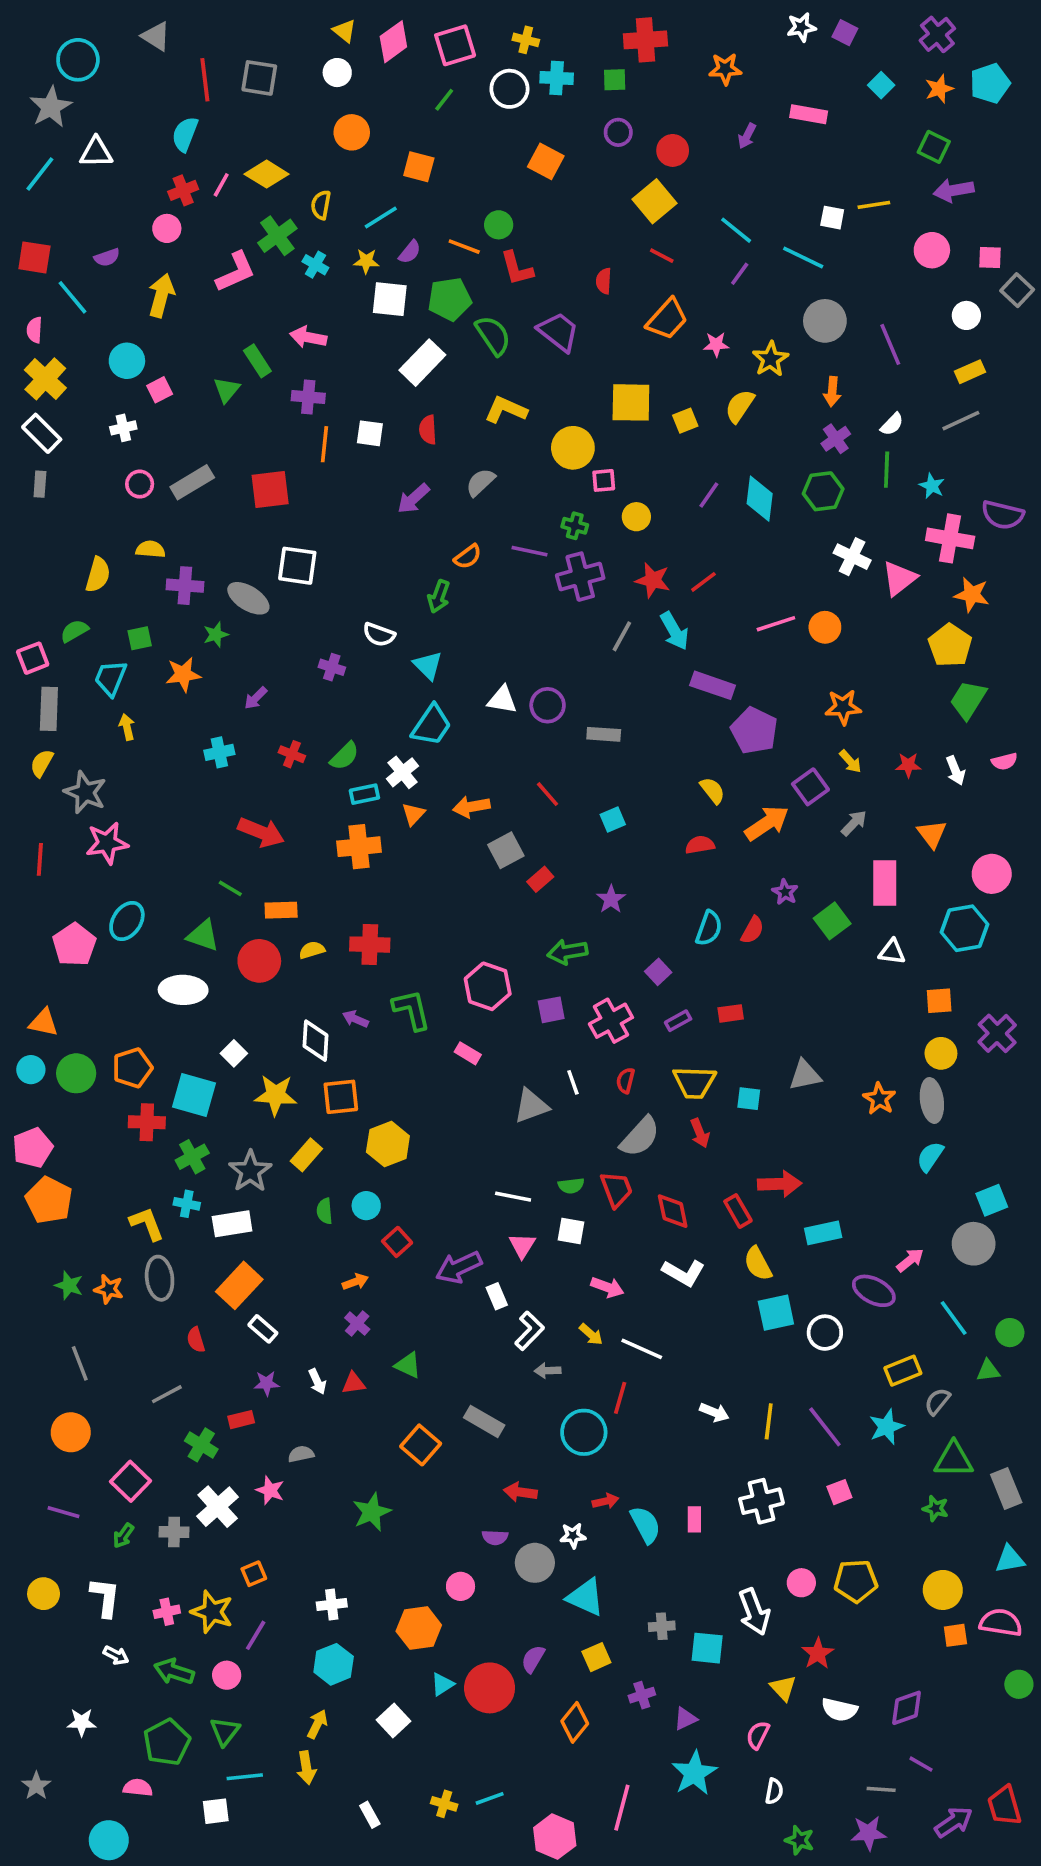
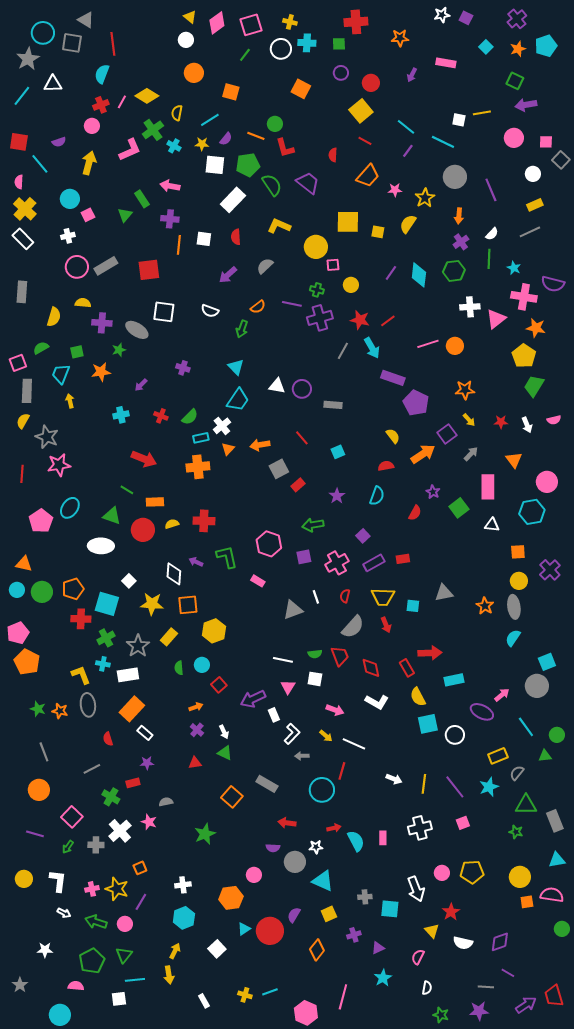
gray square: (259, 78) -> (72, 43), moved
yellow square: (685, 421) -> (378, 232), turned 32
gray rectangle: (40, 484) -> (22, 292), moved, size x1.5
pink circle: (140, 484) -> (77, 267), size x1.5
white cross: (852, 557) -> (470, 307), turned -30
white semicircle: (379, 635) -> (210, 311), moved
cyan semicircle: (709, 928) -> (377, 496), moved
purple rectangle: (678, 1021) -> (374, 563), size x1.5
white arrow: (317, 1381) -> (224, 732), moved
cyan star: (694, 1773) -> (383, 978), size x0.7

